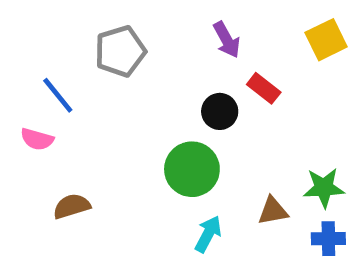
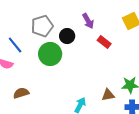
black circle: (220, 111) -> (67, 36), moved
green circle: (192, 169) -> (50, 54), moved

